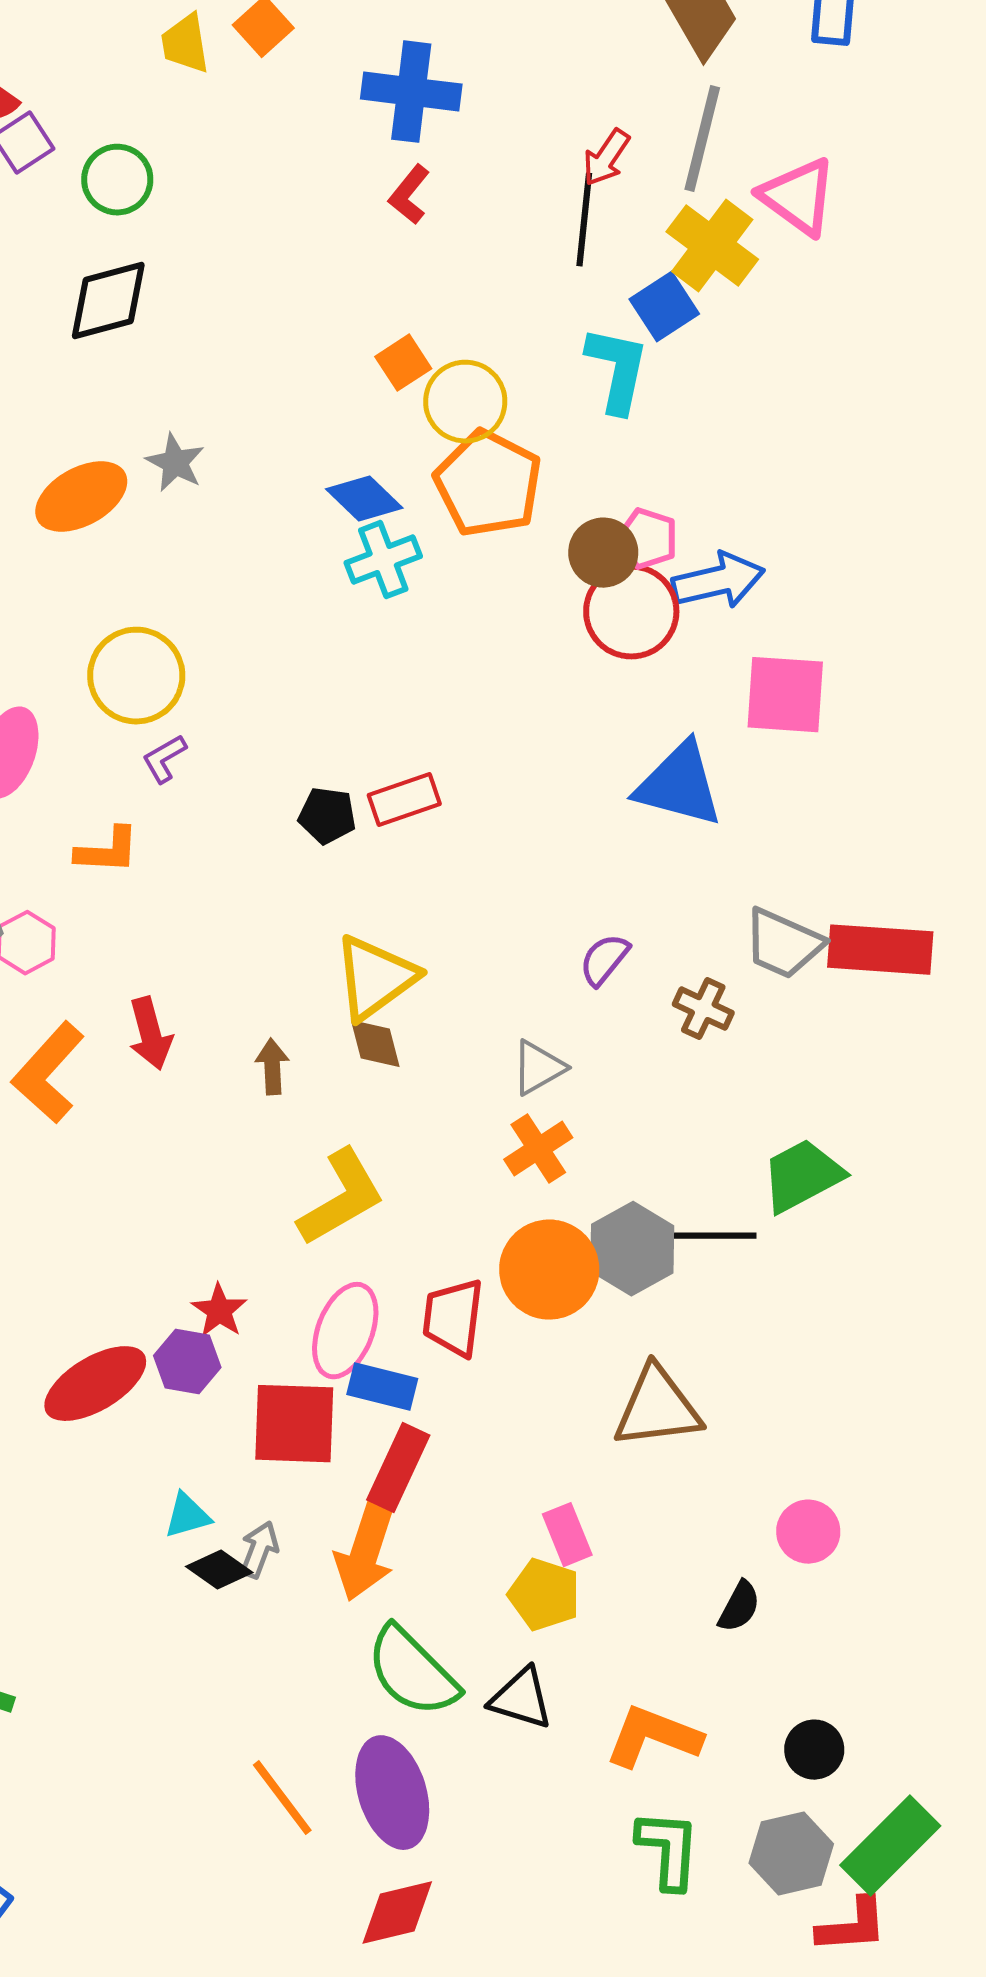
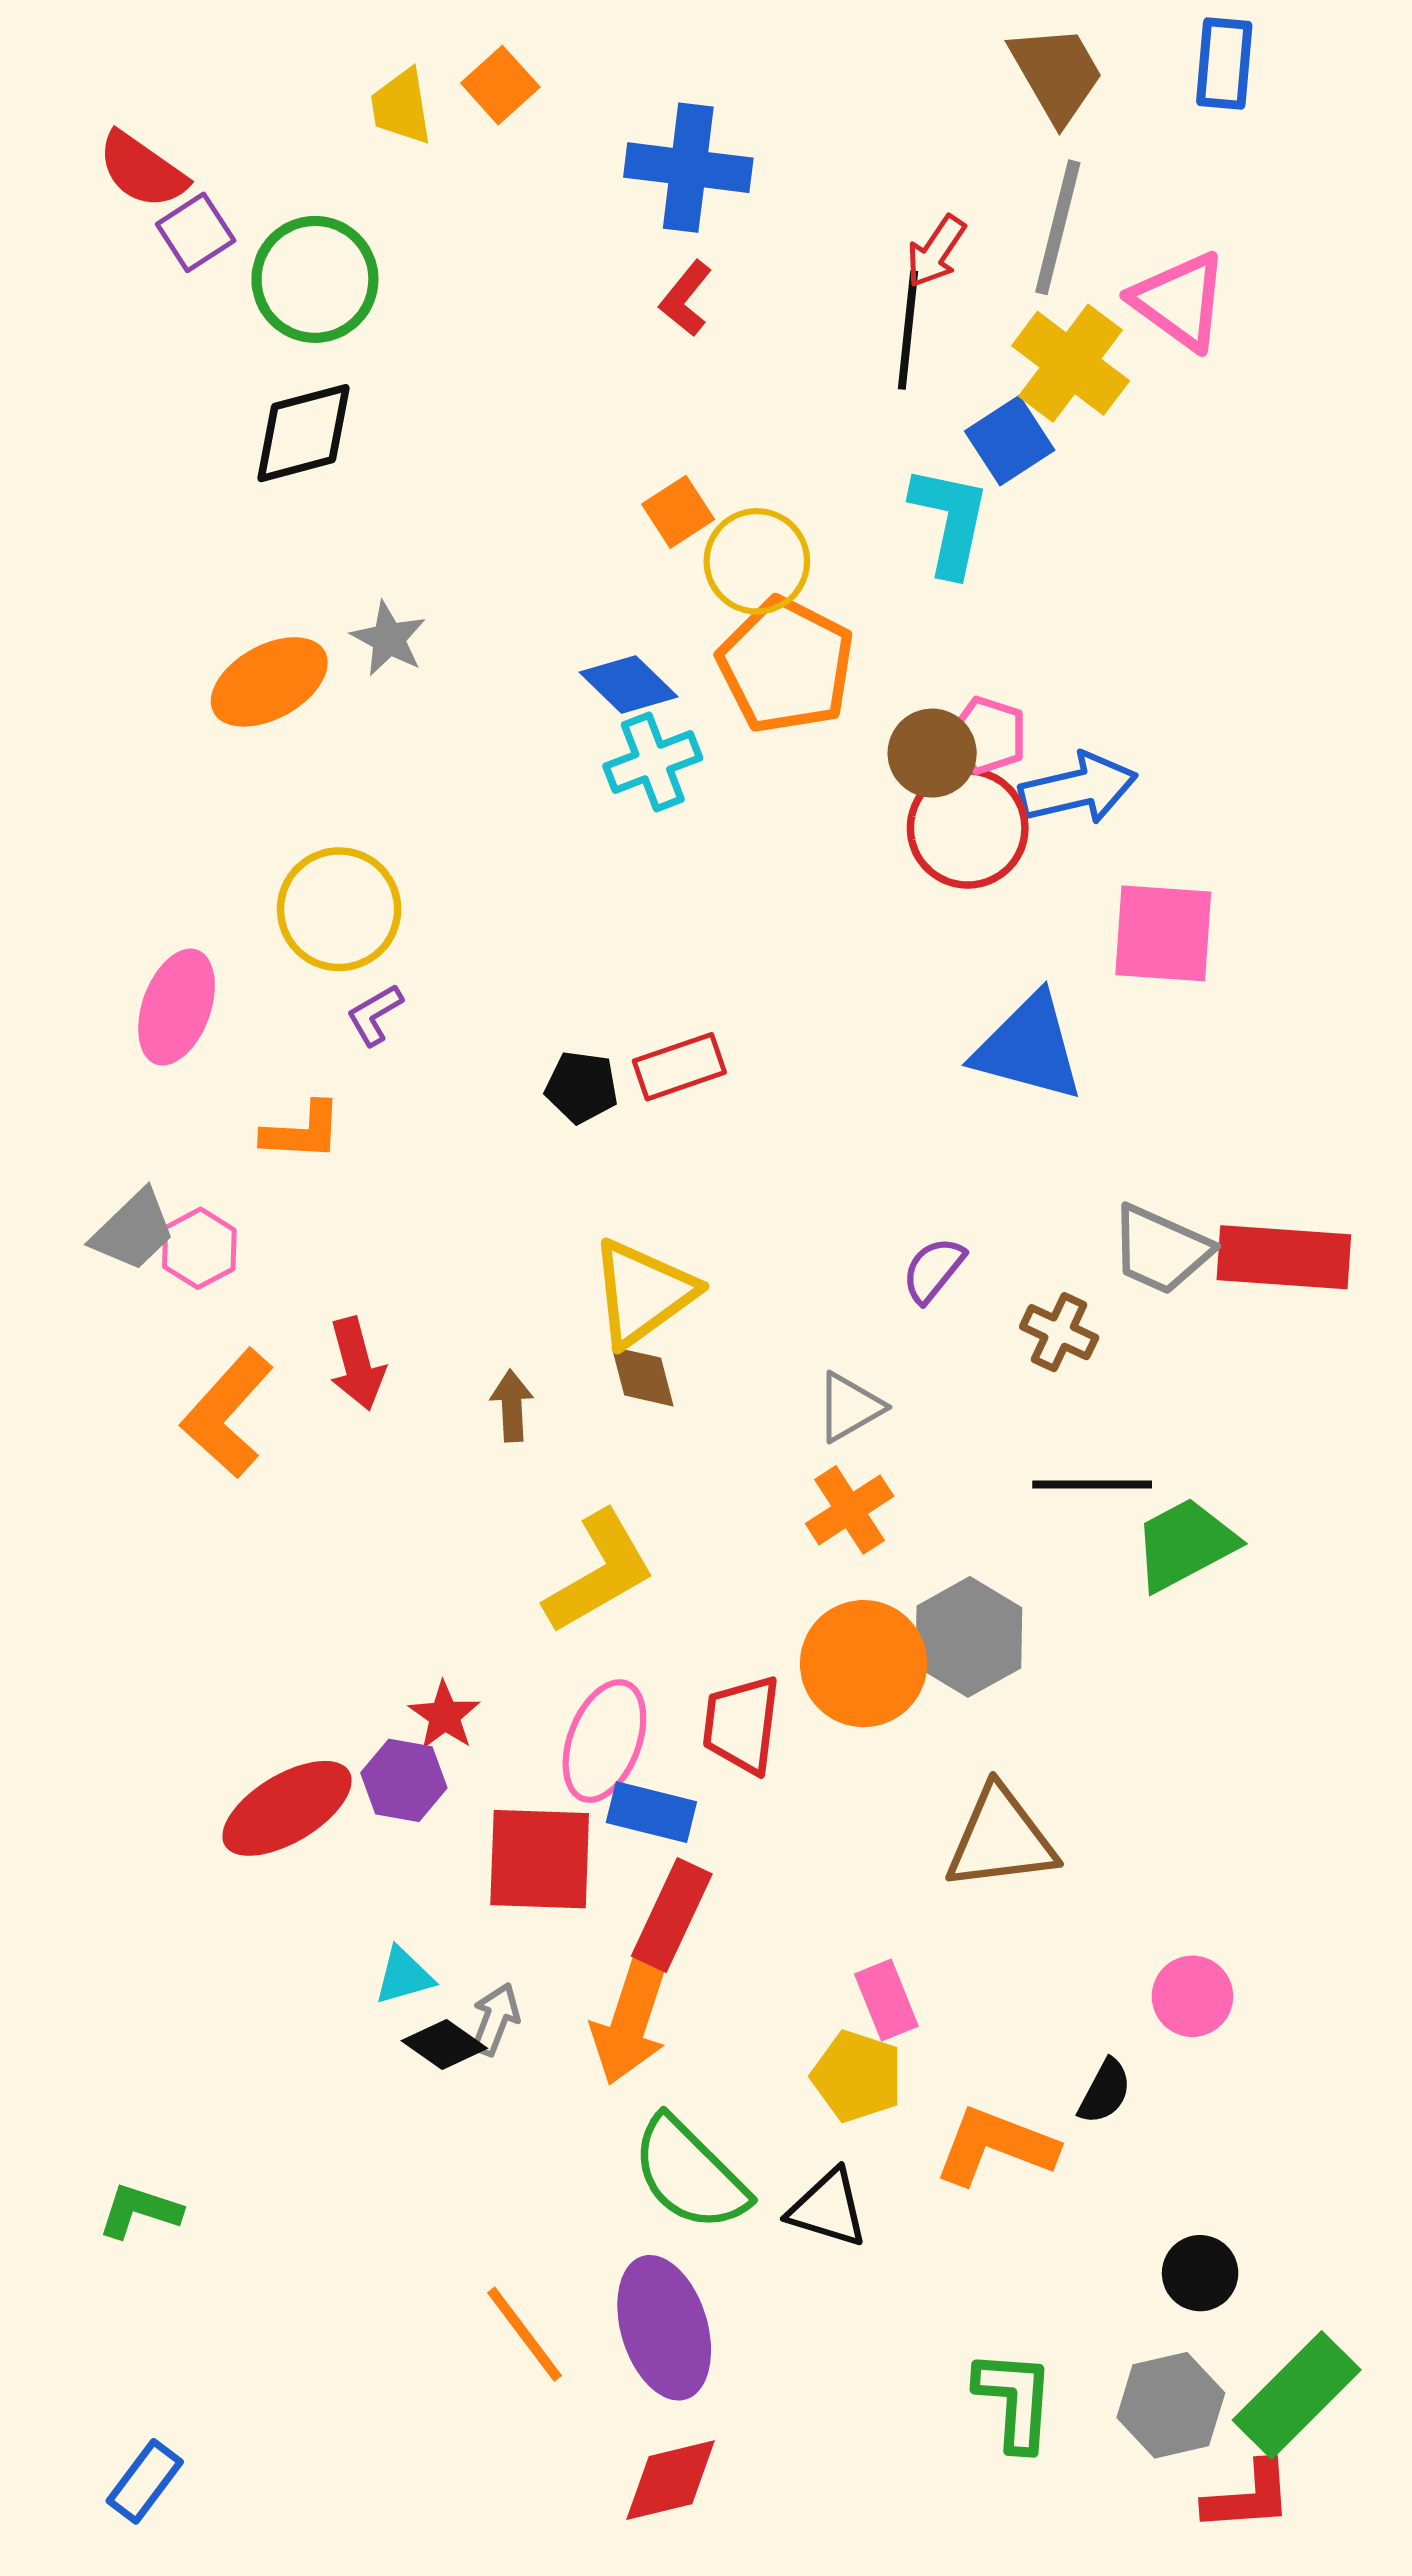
green circle: (117, 180) -> (315, 279), size x1.4
black line: (709, 1236) -> (1092, 1485), moved
orange L-shape: (653, 1737) -> (996, 2146), moved

